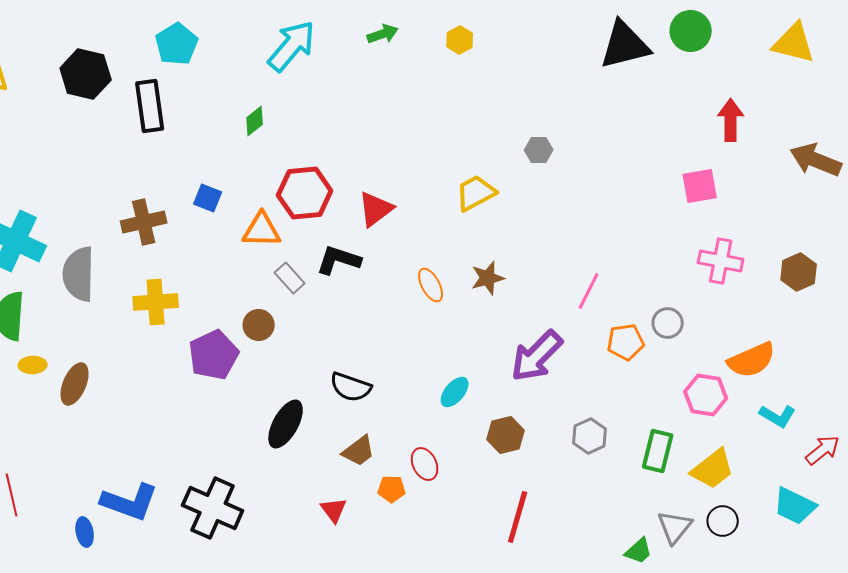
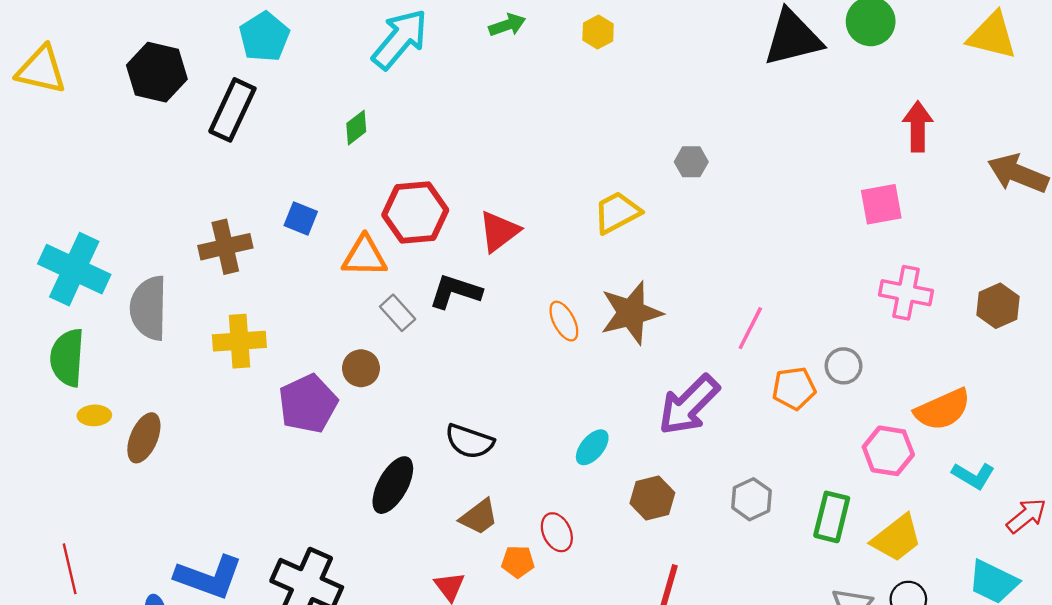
black rectangle: (150, 106) -> (232, 110), turned 33
brown star: (488, 278) -> (631, 313), size x1.6

